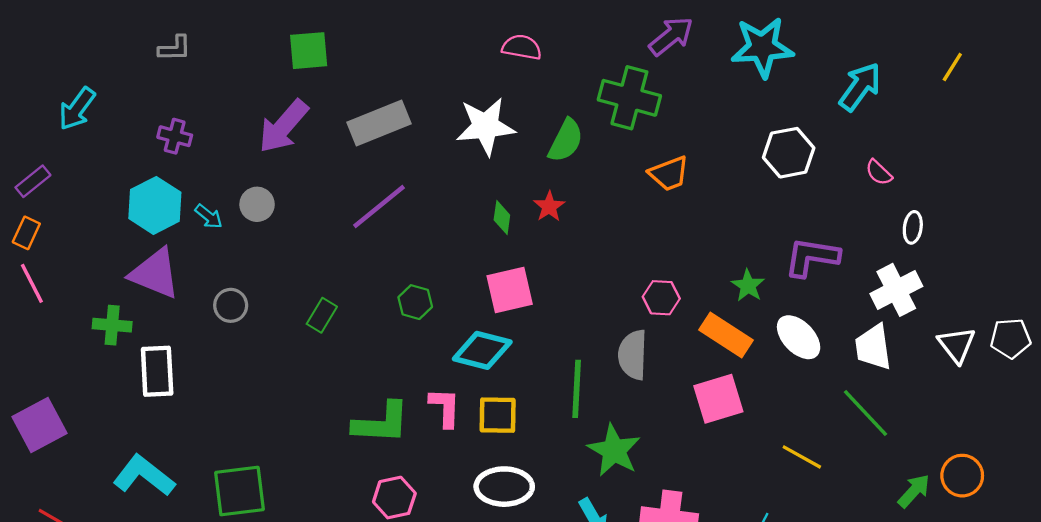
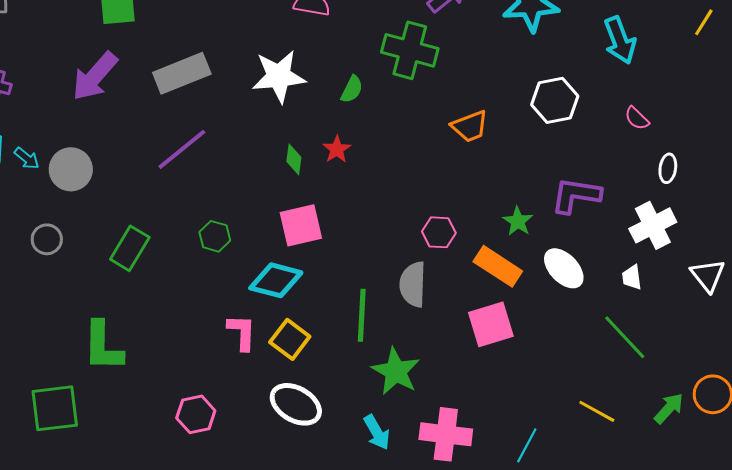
cyan arrow: (860, 87) -> (620, 40), turned 123
green semicircle: (566, 141) -> (352, 89), size x0.7
orange trapezoid: (669, 174) -> (470, 126), moved
gray circle: (257, 204) -> (71, 169), moved, size x1.4
green rectangle: (322, 315) -> (130, 248), size x1.4
white trapezoid: (873, 347) -> (632, 277), size x0.6
yellow square: (498, 415) -> (290, 339), turned 36
green L-shape: (381, 423) -> (103, 346), moved, turned 88
yellow line: (802, 457) -> (597, 411), moved
white ellipse: (504, 487) -> (296, 404), turned 30

